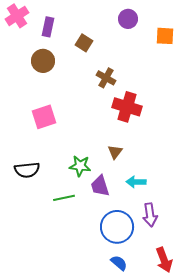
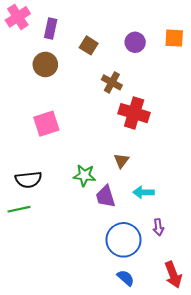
purple circle: (128, 19) -> (135, 42), moved
green line: (64, 198) -> (19, 209), moved
purple arrow: (150, 215) -> (158, 227), size x0.7

